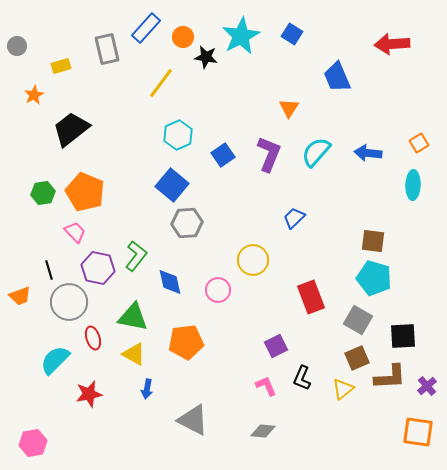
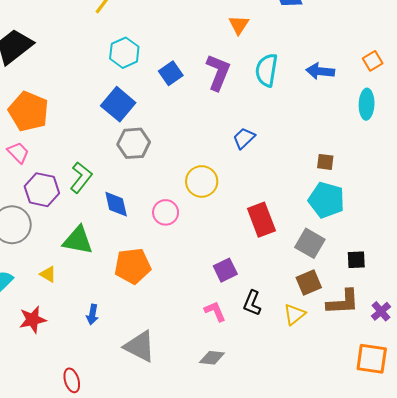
cyan semicircle: (316, 152) -> (267, 70), turned -32
brown square: (373, 241) -> (325, 162), size x0.7
black square: (403, 336) -> (356, 260), size x0.7
red ellipse: (93, 338) -> (72, 380), moved
yellow triangle: (134, 354) -> (48, 274), moved, size x0.7

